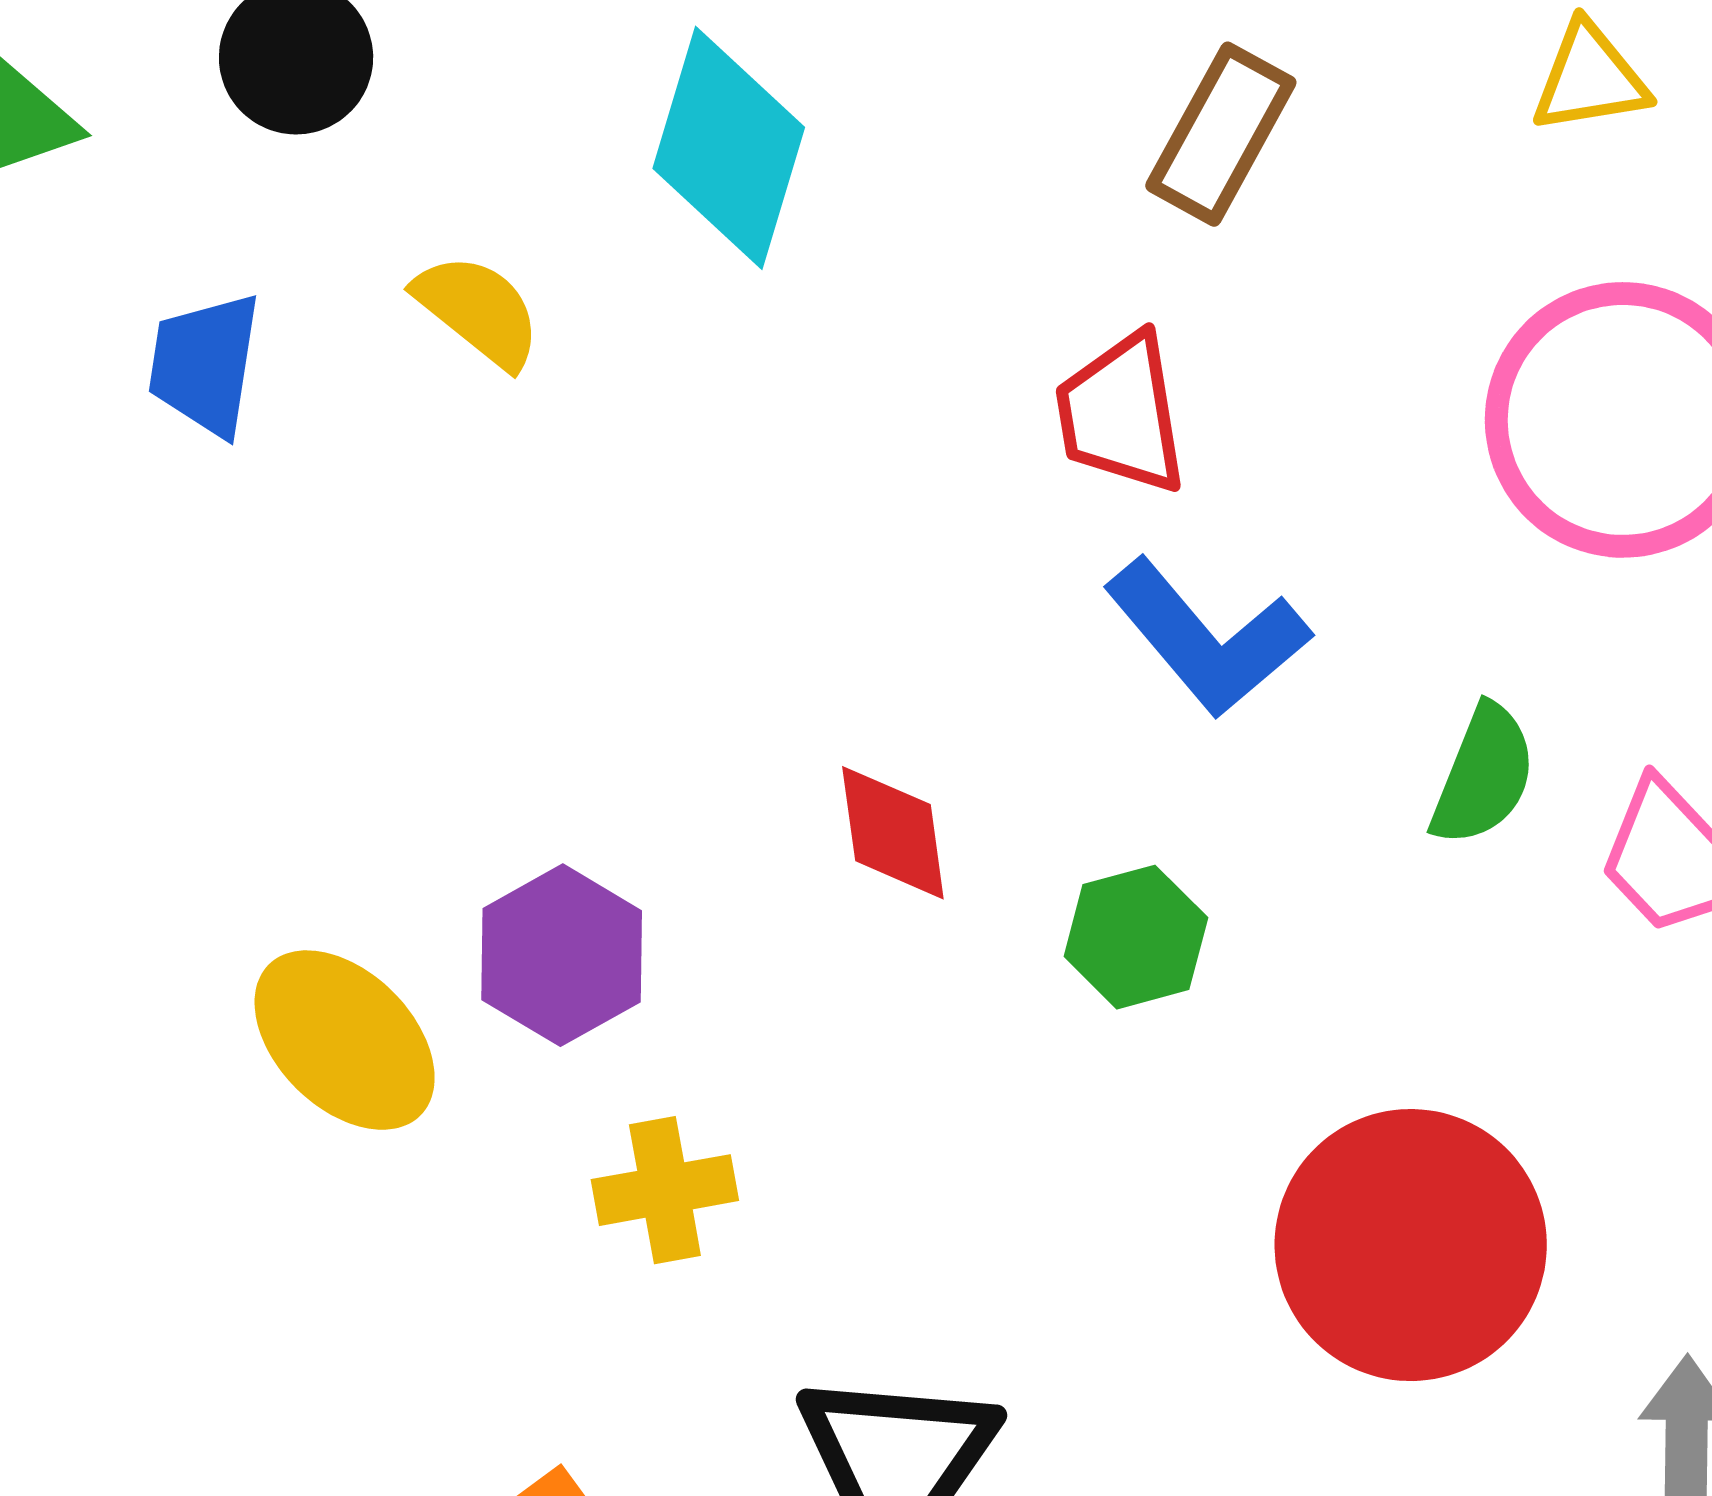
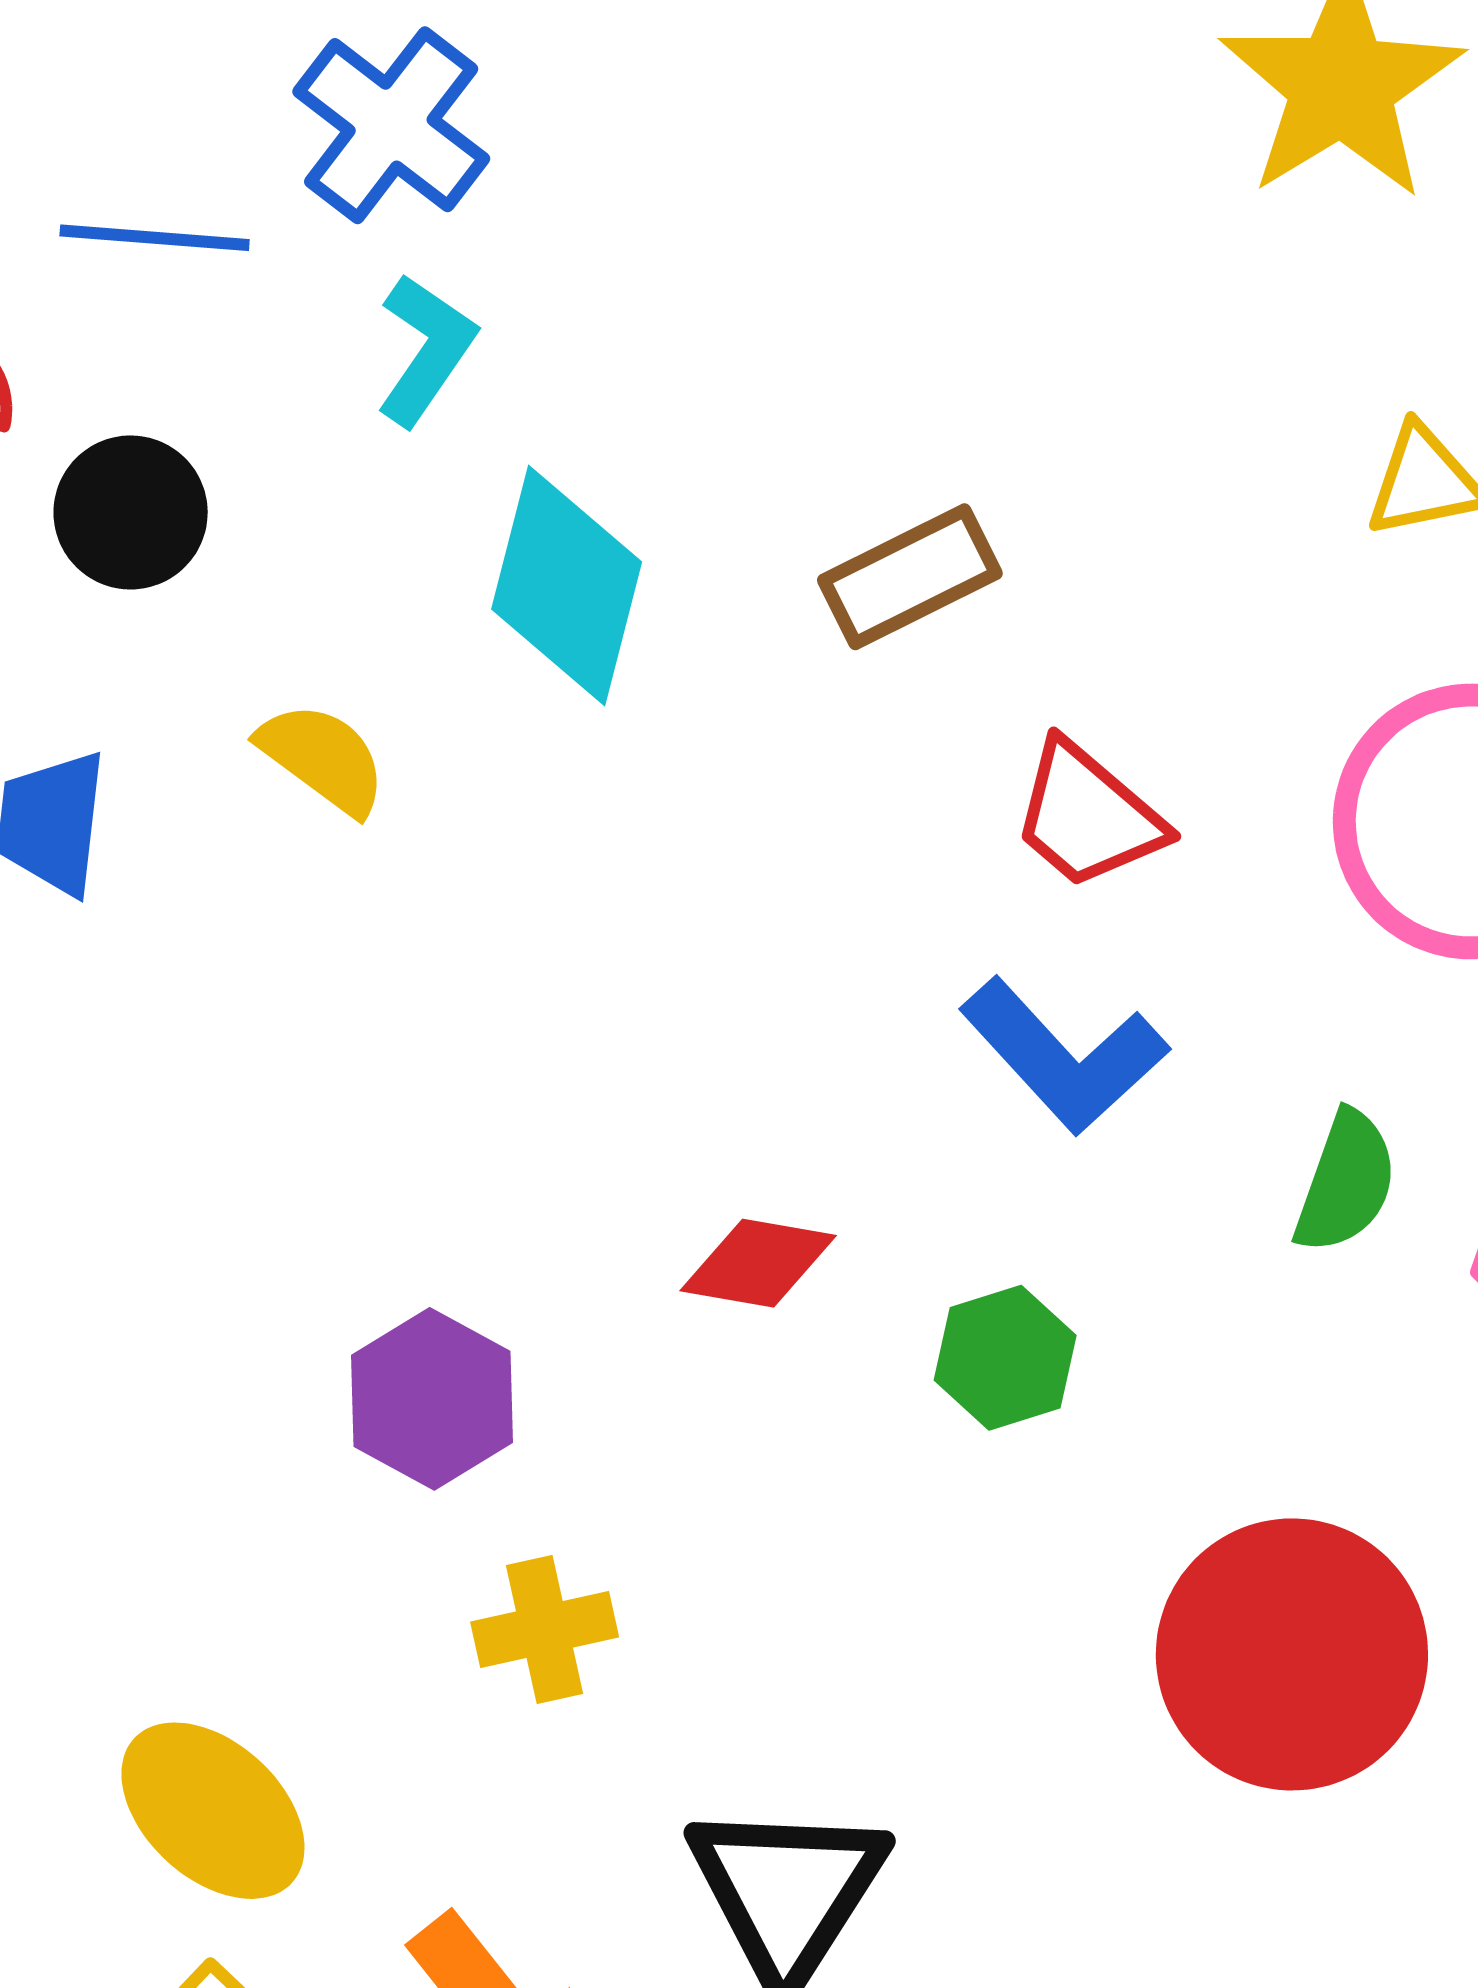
brown rectangle: (1221, 134) -> (910, 577), moved, turned 37
red trapezoid: (1121, 414) -> (1088, 816), moved, turned -38
red diamond: (893, 833) -> (758, 1263), turned -70
yellow ellipse: (345, 1040) -> (213, 1811), moved

